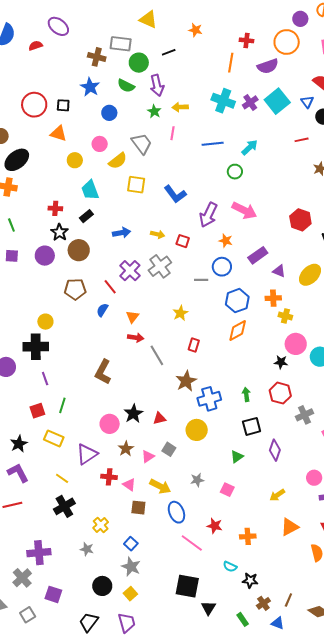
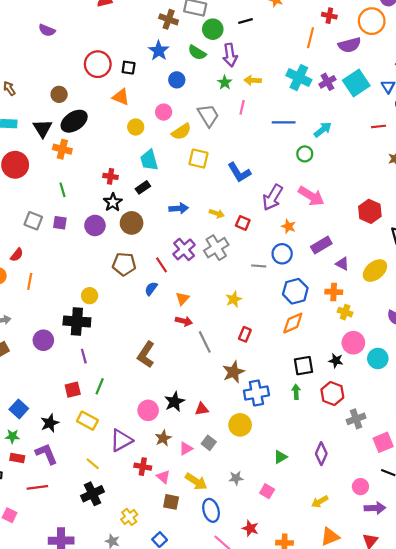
black square: (252, 426) -> (303, 366), moved

